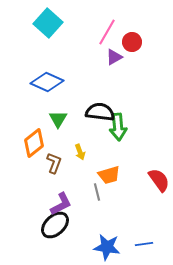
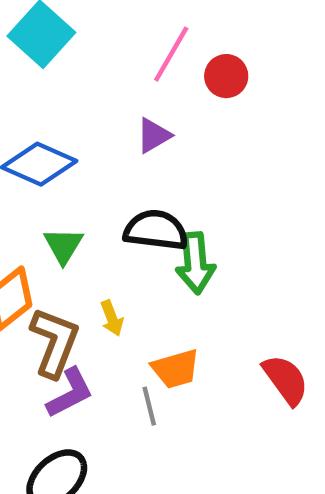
purple triangle: (114, 57) -> (154, 135), moved
brown L-shape: (54, 163) -> (55, 342), size x1.5
purple L-shape: (61, 204) -> (70, 393), moved

